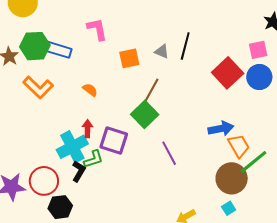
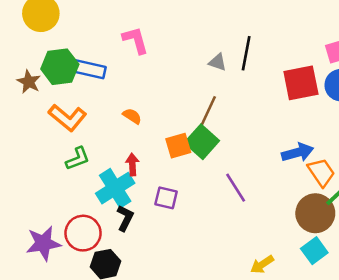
orange square: (129, 58) -> (178, 146), moved
red square: (228, 73) -> (301, 83), turned 36
purple square: (114, 140) -> (166, 198), moved, size x0.7
green L-shape: (94, 159) -> (78, 159), moved
cyan square: (229, 208) -> (314, 251), size x1.5

